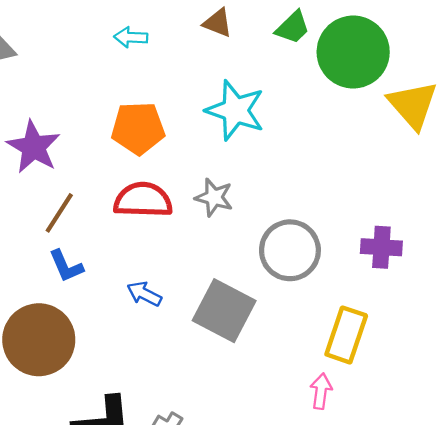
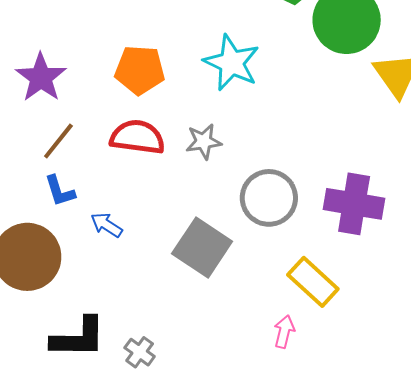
gray star: (214, 197) -> (203, 142), turned -30
purple cross: (381, 247) -> (354, 204), size x1.5
blue arrow: (144, 294) -> (106, 225), moved
yellow rectangle: (346, 335) -> (313, 282), turned -72

